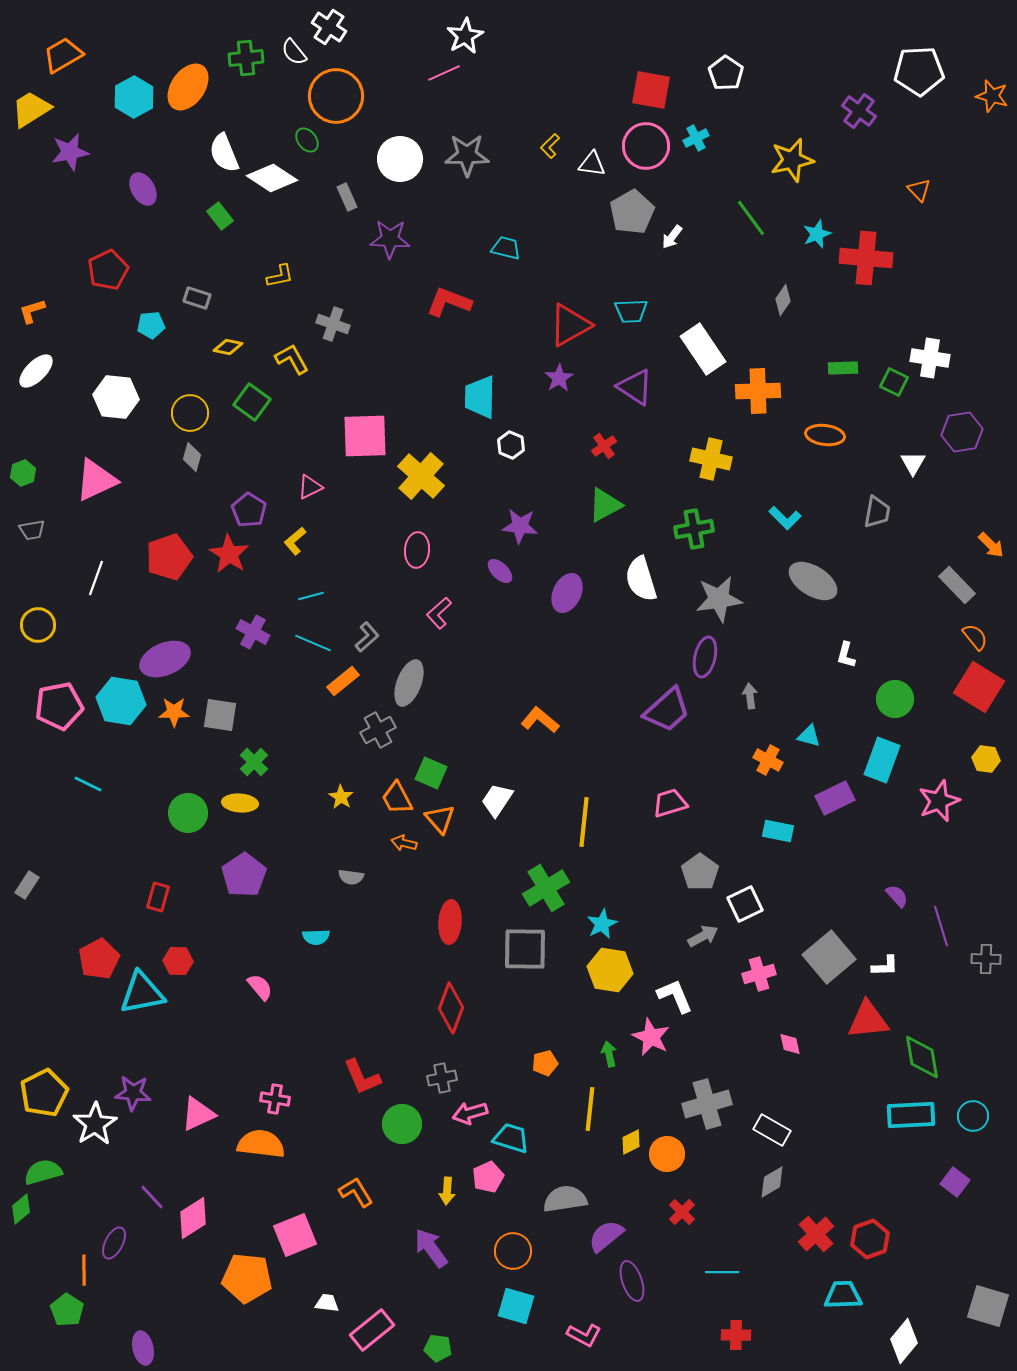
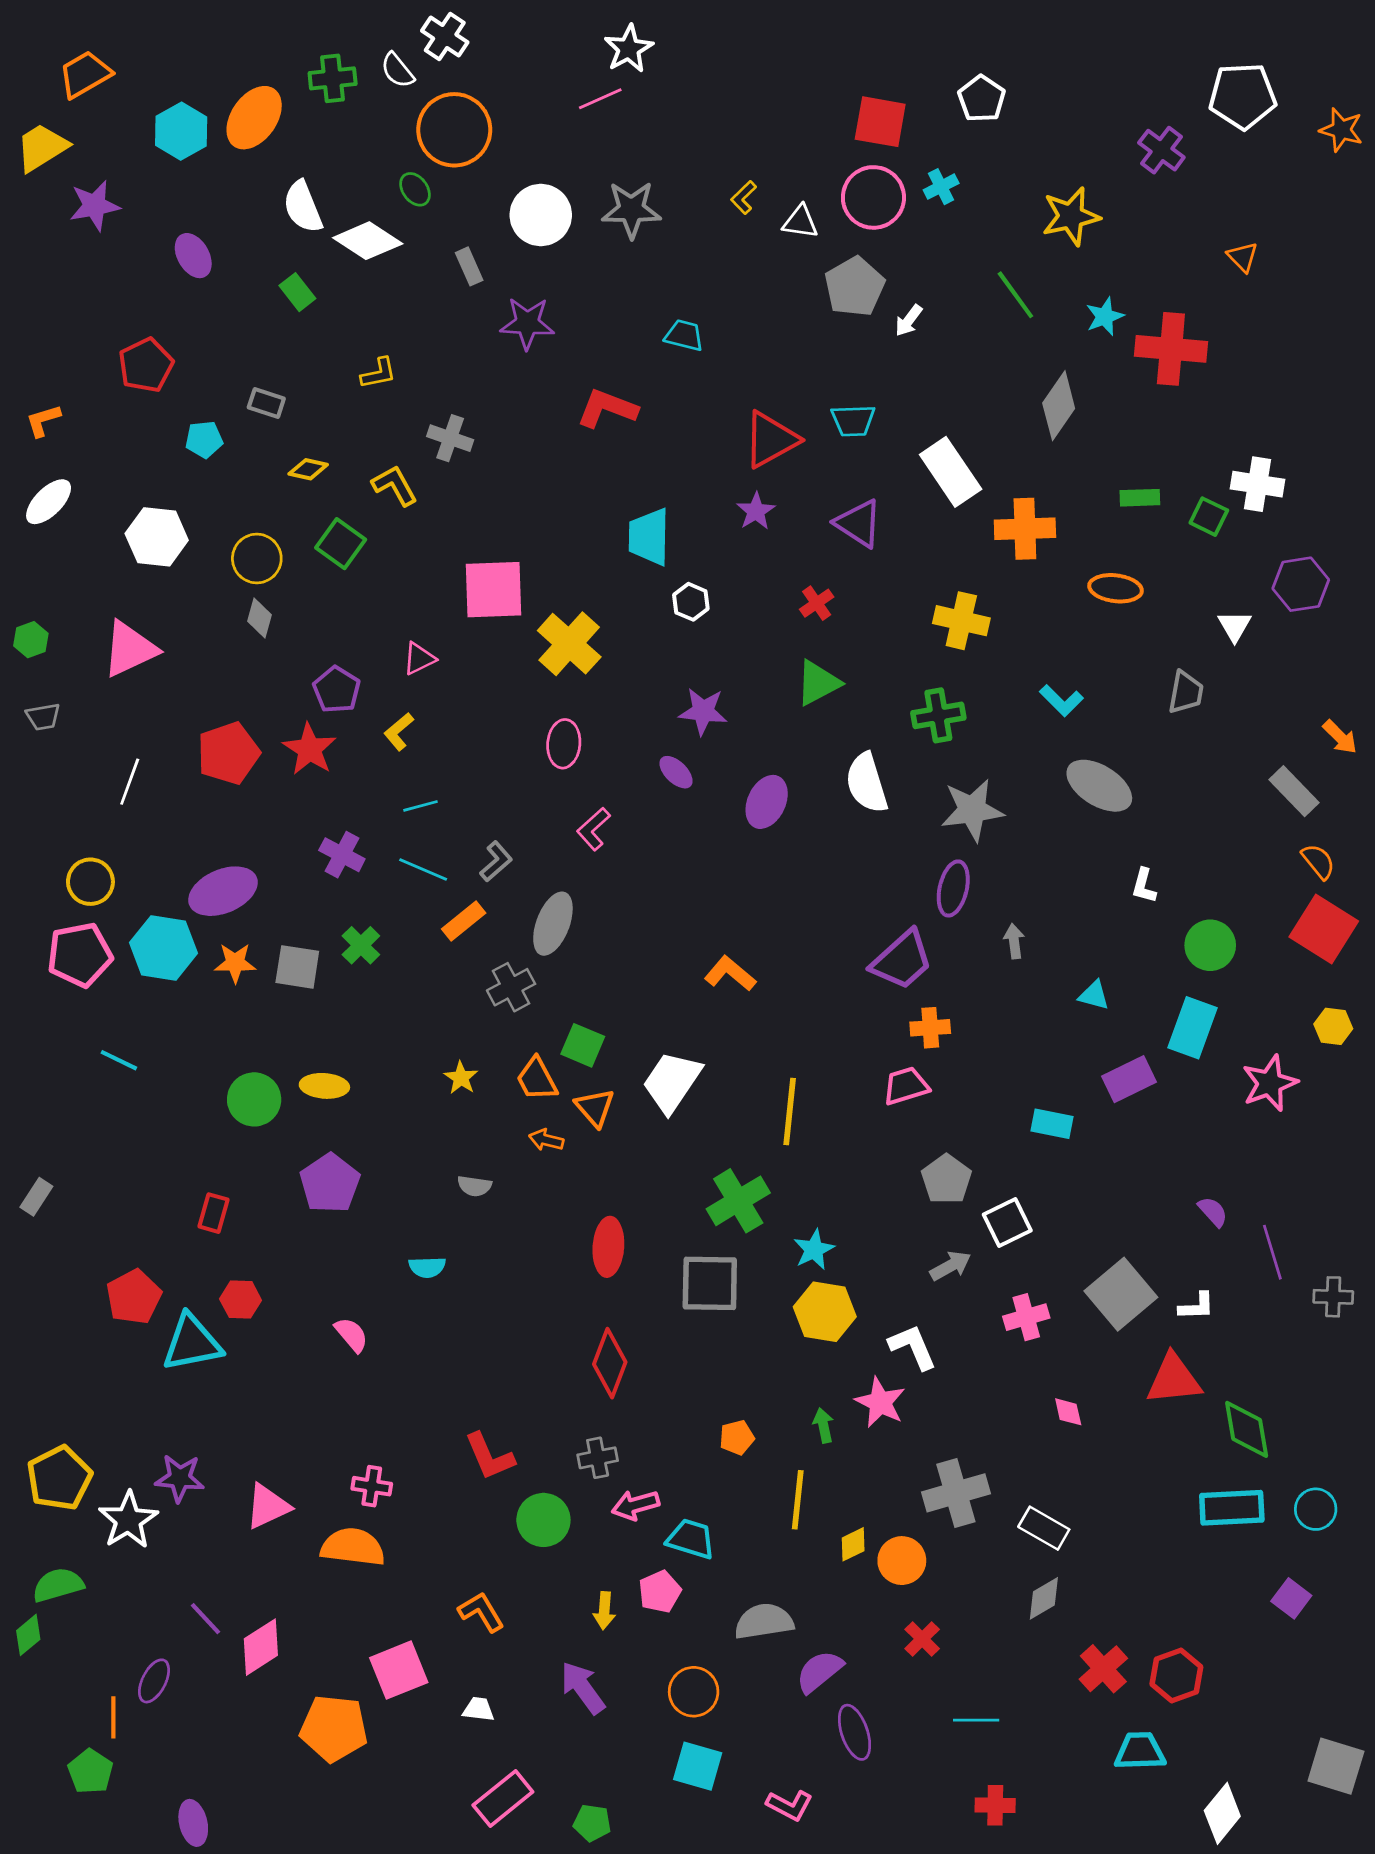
gray diamond: (783, 300) -> (1059, 406), size x1.6
yellow circle: (38, 625) -> (90, 882), moved
orange cross: (768, 760) -> (930, 1028), moved, turned -32
green cross: (254, 762) -> (361, 945), moved
white trapezoid: (497, 800) -> (672, 1082), size x1.4
white trapezoid: (327, 1303) -> (479, 1709), moved

